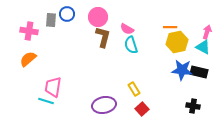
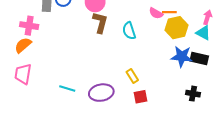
pink semicircle: (127, 29) -> (156, 13), moved
pink cross: (29, 31) -> (29, 26), moved
pink trapezoid: (53, 87) -> (23, 74), moved
cyan line: (46, 101) -> (67, 88), moved
red square: (142, 109) -> (140, 97), turned 32

